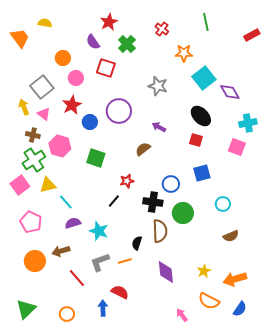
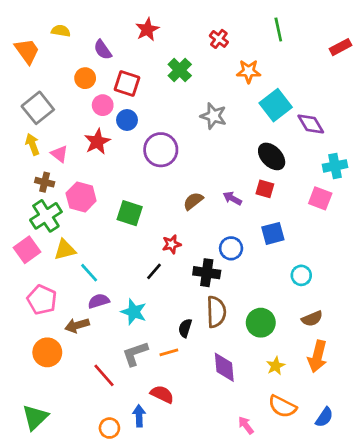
purple semicircle: (93, 42) -> (103, 50), moved
green cross: (127, 44) -> (180, 70), moved
red square: (106, 68) -> (127, 84), moved
gray square: (42, 87) -> (38, 108), moved
blue circle: (90, 122) -> (127, 120), moved
purple arrow: (159, 127) -> (232, 198), moved
green circle: (183, 213) -> (261, 323), moved
brown arrow: (61, 251) -> (77, 325), moved
orange arrow: (235, 279) -> (317, 356), moved, turned -60
orange circle: (67, 314) -> (109, 428), moved

